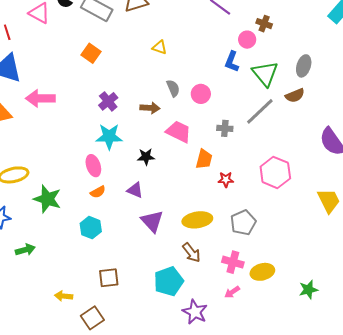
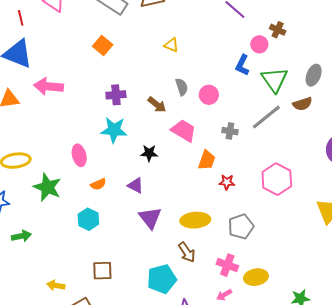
purple cross: (108, 101) -> (116, 95), turned 30
brown arrow: (150, 108) -> (157, 105), turned 30
pink ellipse: (93, 166) -> (79, 155), moved

